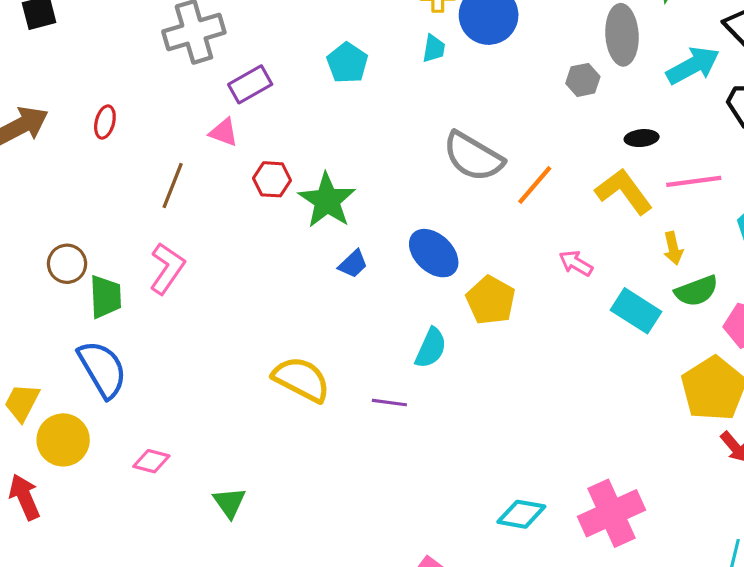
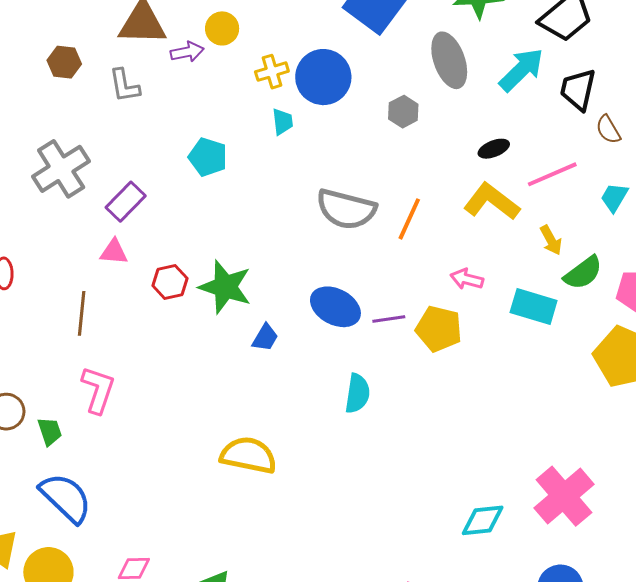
gray hexagon: (583, 80) -> (403, 112), moved
green trapezoid: (106, 297) -> (50, 431), size x0.7
yellow pentagon: (491, 300) -> (439, 329), moved
purple line: (389, 403) -> (389, 319), moved

